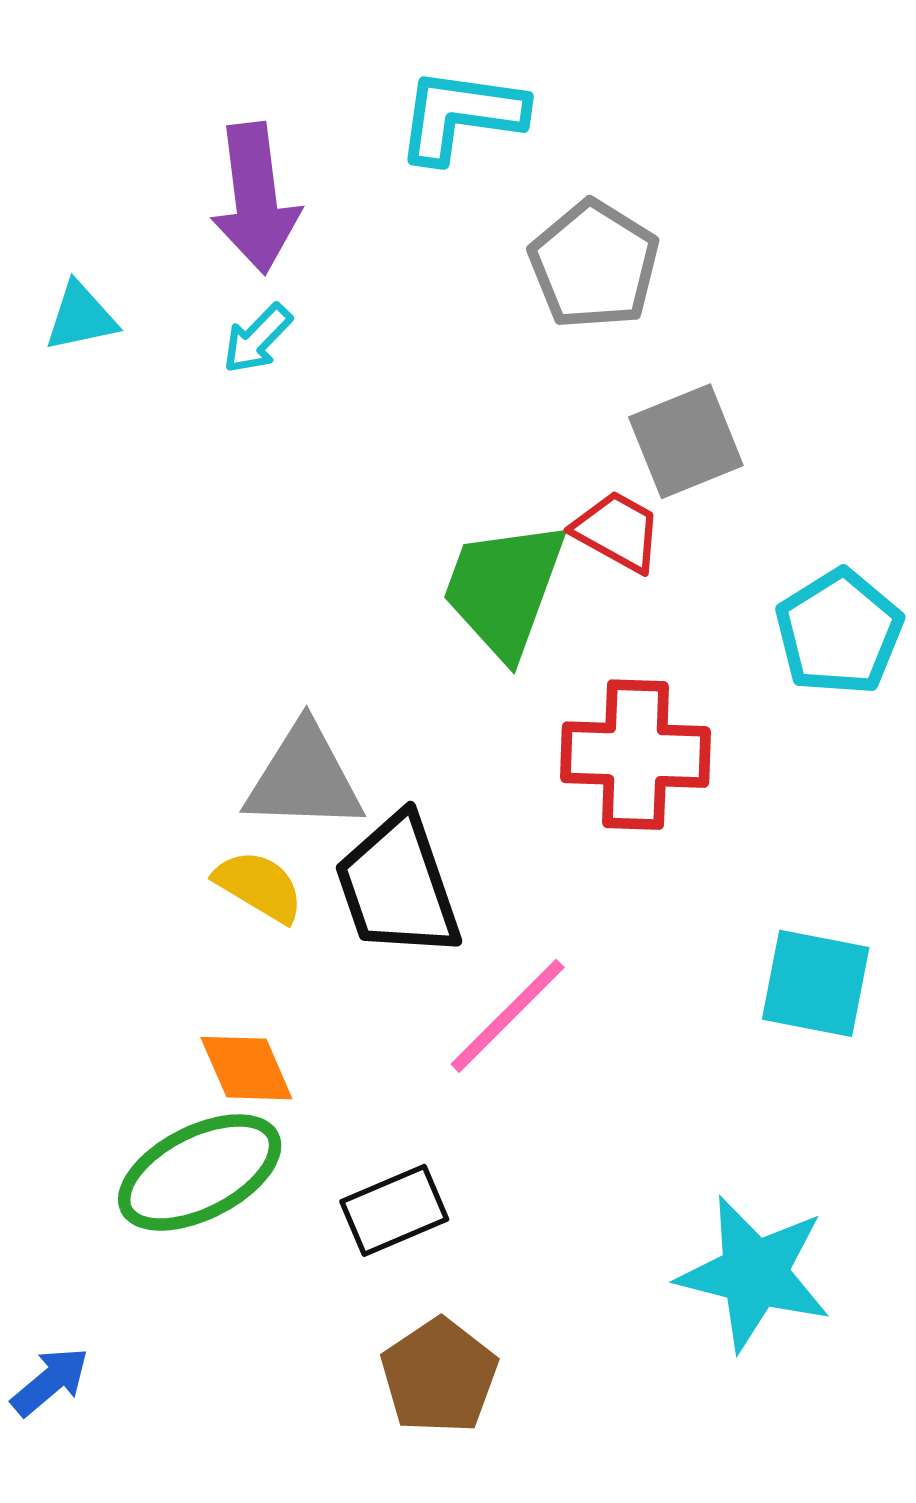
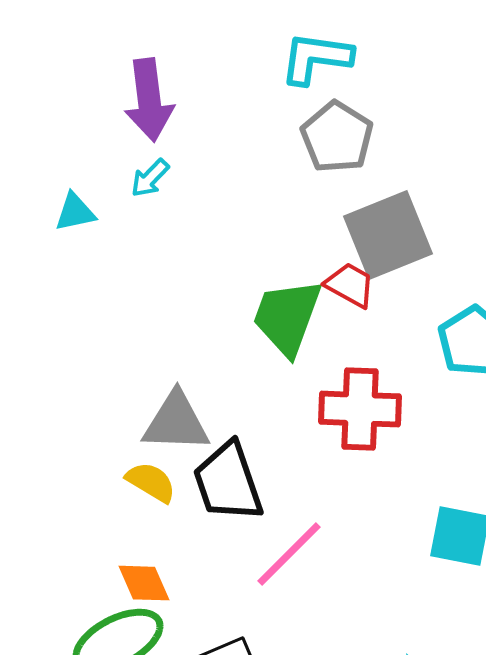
cyan L-shape: (461, 115) -> (316, 58), moved
cyan triangle: (81, 317) -> (75, 212), moved
gray square: (686, 441) -> (388, 235), size x1.4

